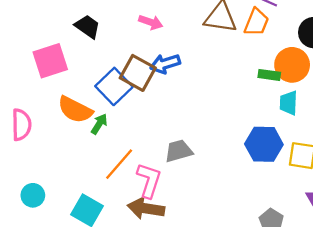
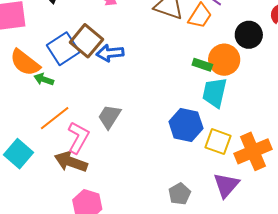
blue arrow: (165, 64) -> (110, 53), moved
cyan trapezoid: (288, 103) -> (215, 93), size x1.4
green arrow: (99, 124) -> (44, 79), turned -114
gray trapezoid: (179, 151) -> (109, 117), turned -52

